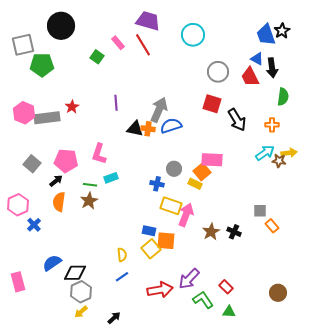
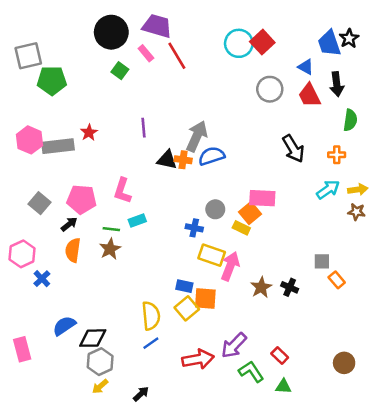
purple trapezoid: (148, 21) -> (157, 26), moved
black circle: (61, 26) -> (111, 32), moved
blue triangle: (257, 59) -> (306, 67), moved
red square: (212, 104) -> (262, 42), moved, turned 30
brown star: (279, 161) -> (356, 212), moved
yellow semicircle: (122, 255) -> (151, 316), size x1.6

